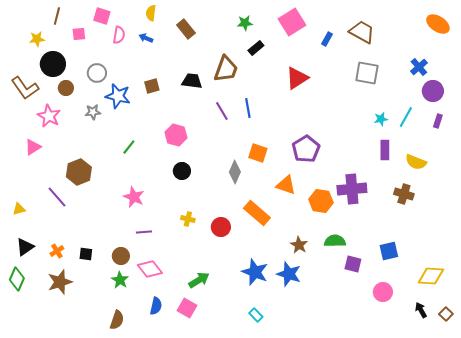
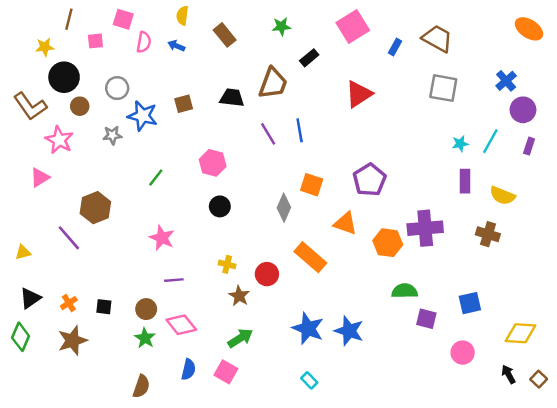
green star: (245, 23) -> (281, 26), moved
brown star: (299, 245) -> (239, 296), moved

